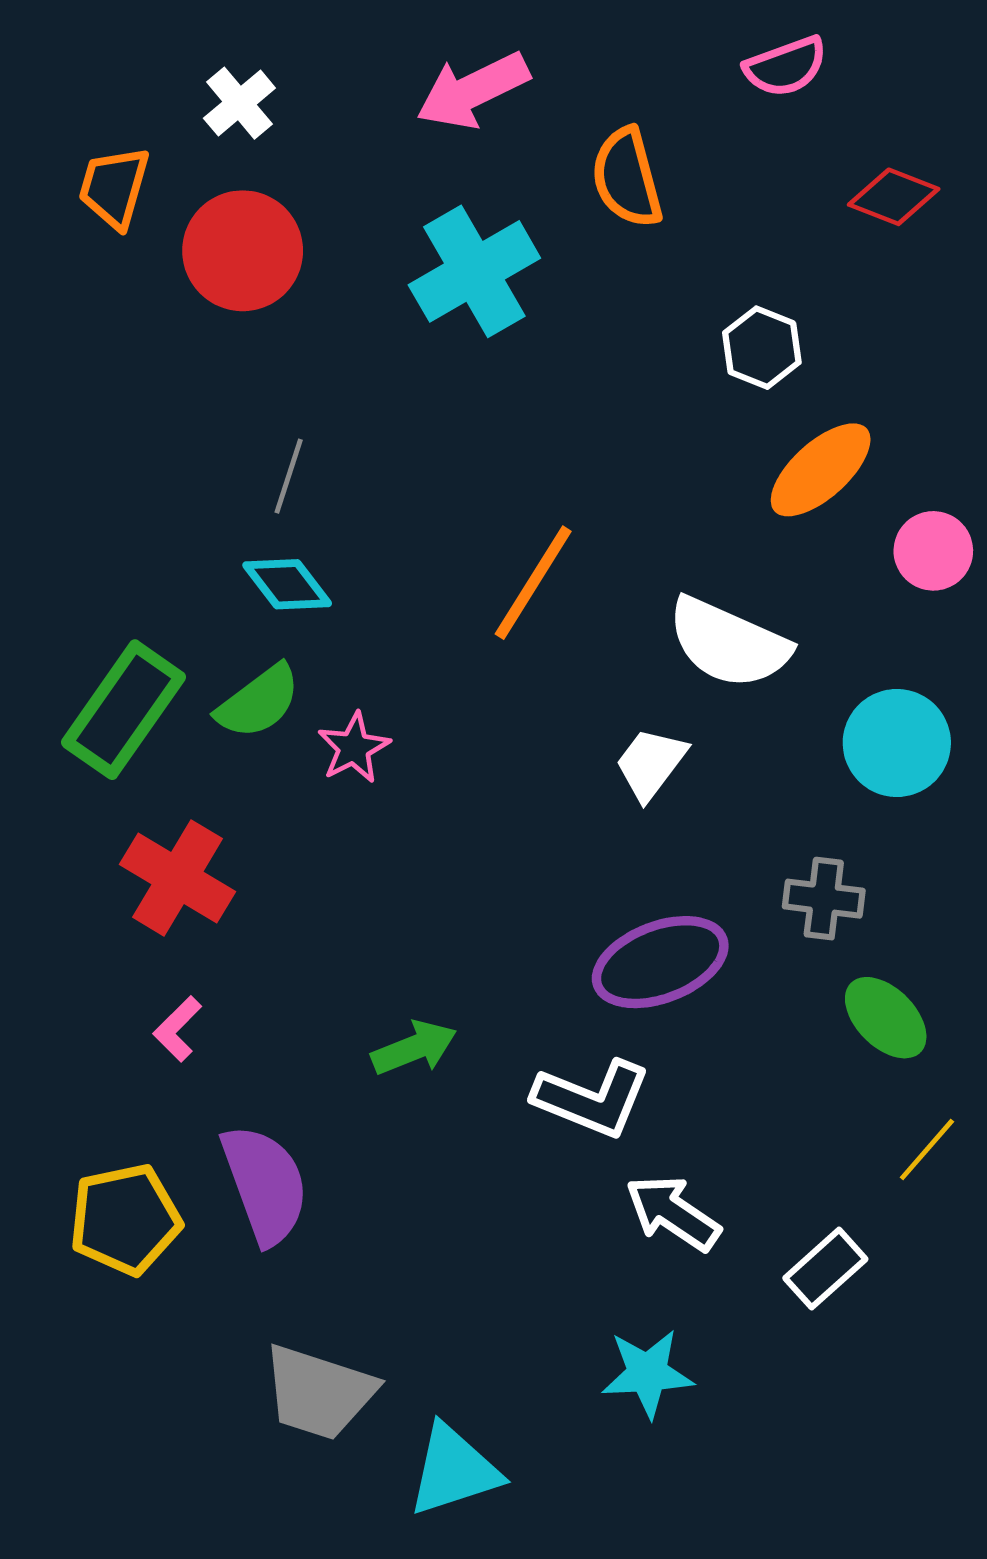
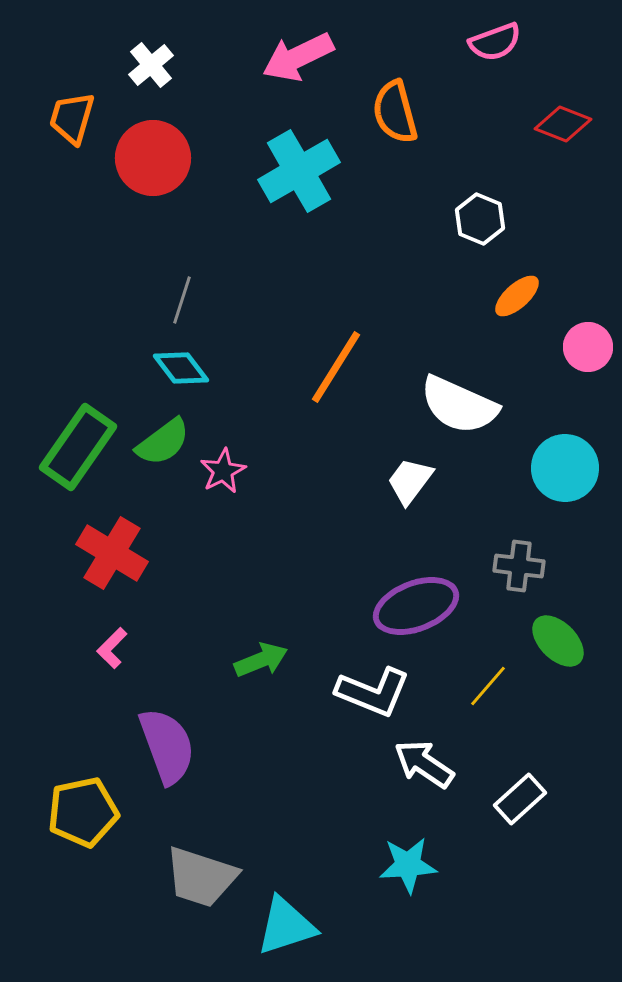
orange ellipse: (821, 470) -> (517, 296), size x0.7
yellow line: (927, 1149) -> (488, 686), moved
yellow pentagon: (125, 1219) -> (83, 812), moved

